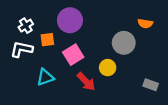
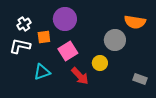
orange semicircle: (145, 23) -> (135, 22), size x1.5

